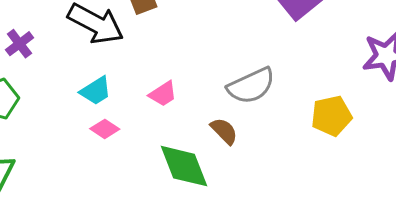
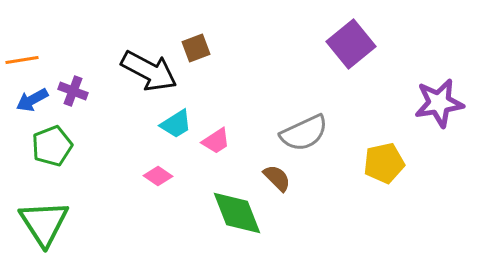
purple cross: (20, 44) -> (73, 91), turned -32
cyan trapezoid: (96, 91) -> (176, 124), moved

